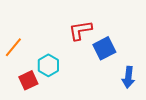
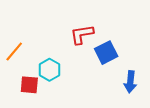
red square: (28, 80) -> (29, 85), turned 30

